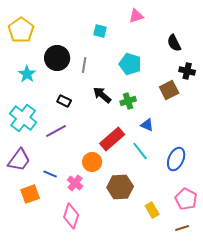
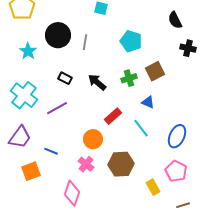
brown square: (169, 90) -> (155, 71), moved
black arrow: (102, 95) -> (97, 82), moved
red rectangle: (112, 139) -> (113, 116), size x0.7
pink cross: (75, 183) -> (86, 164), moved
pink pentagon: (186, 199) -> (176, 171), moved

